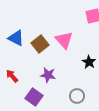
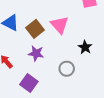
purple star: (48, 75) -> (36, 53), moved
gray circle: (77, 96) -> (67, 69), moved

